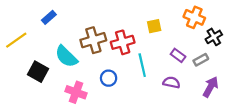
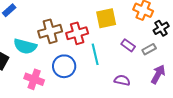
yellow square: (154, 26) -> (106, 18), size x1.5
cyan semicircle: (66, 56) -> (25, 46), turned -30
blue circle: (109, 78) -> (64, 66), size x1.5
purple semicircle: (171, 82) -> (122, 80), moved

